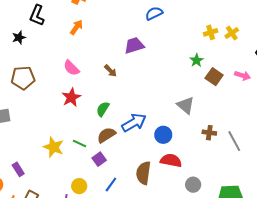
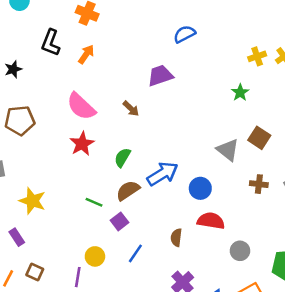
black L-shape: (37, 15) -> (51, 43), moved
pink semicircle: (71, 68) -> (81, 106), size x1.4
brown square: (214, 77) -> (259, 138), moved
yellow star: (54, 147) -> (32, 201), moved
brown semicircle: (143, 173) -> (176, 238), size x0.6

